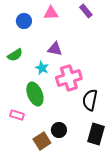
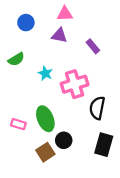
purple rectangle: (86, 11) -> (93, 46), moved
pink triangle: (51, 13) -> (65, 14), moved
purple triangle: (55, 49) -> (59, 36), moved
green ellipse: (35, 94) -> (45, 119), moved

